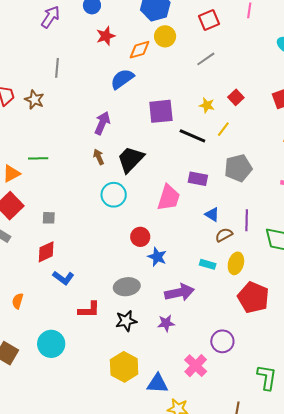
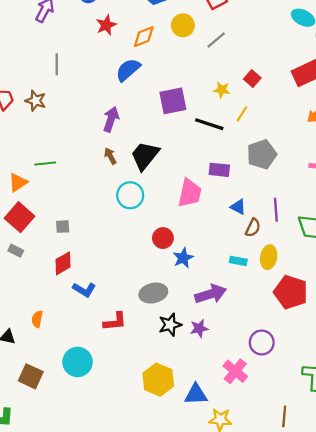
yellow circle: (165, 36) -> (183, 25), moved
brown semicircle: (224, 235) -> (253, 228), turned 150
blue star: (157, 257) -> (183, 258), turned 30
black star: (126, 321) -> (170, 325), moved

